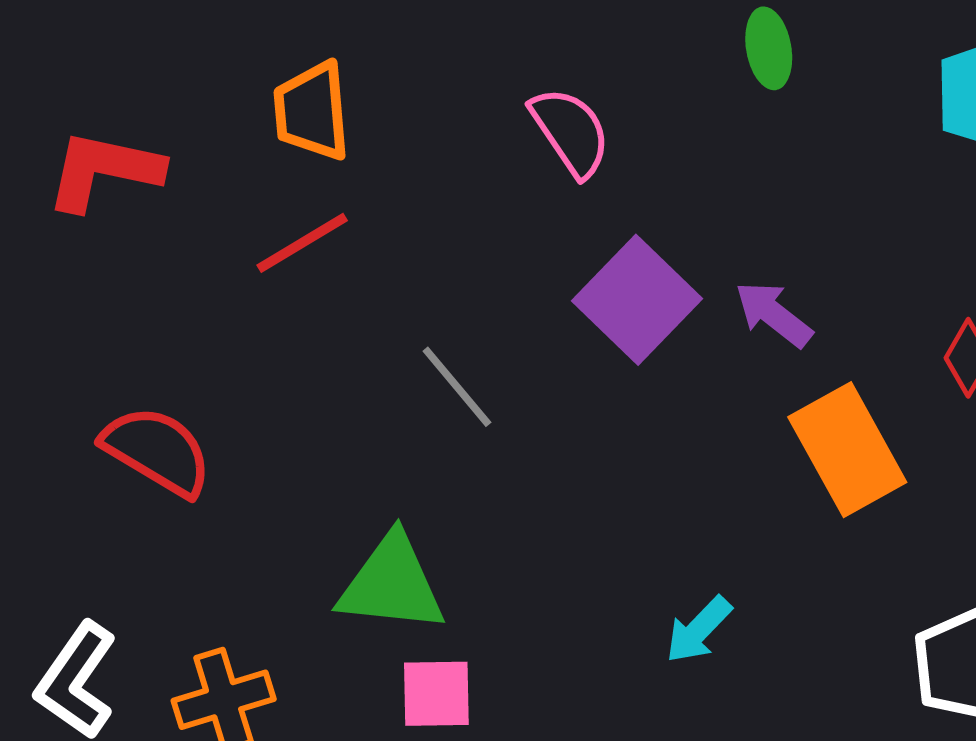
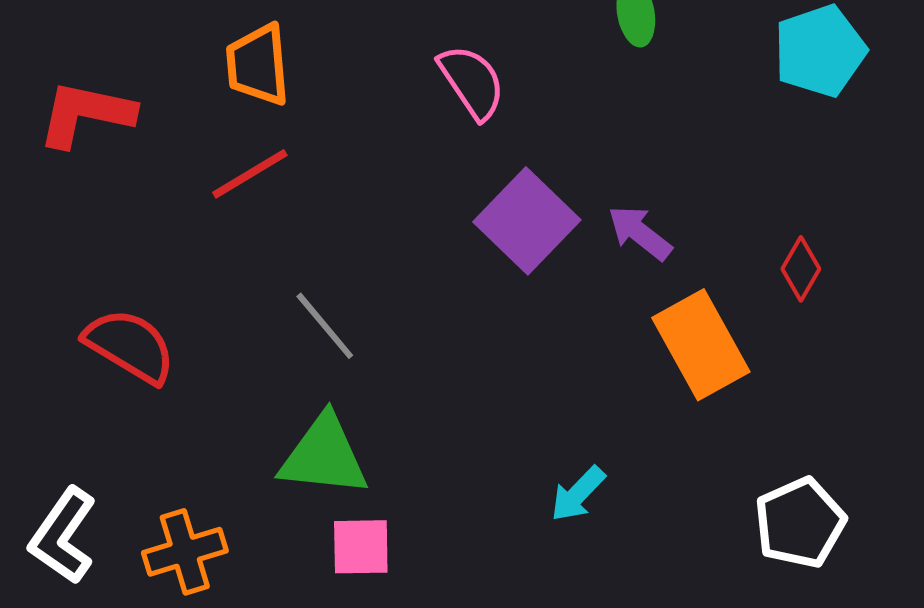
gray line: (457, 387) -> (325, 326), moved

